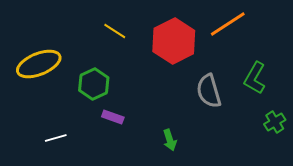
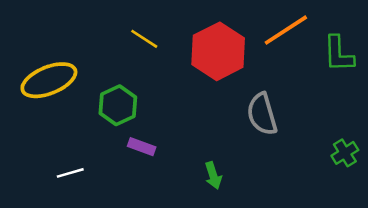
green L-shape: (255, 78) -> (339, 54), moved, turned -32

